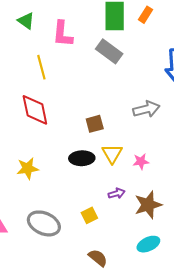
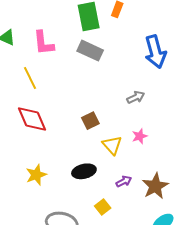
gray arrow: (146, 109) -> (136, 97), size x0.7
black ellipse: (82, 158) -> (84, 171), moved
pink star: (141, 161) -> (140, 136), moved

